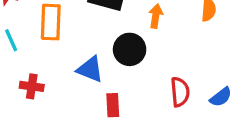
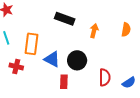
orange rectangle: (51, 22) -> (31, 44), moved
black circle: (130, 49) -> (77, 60), moved

